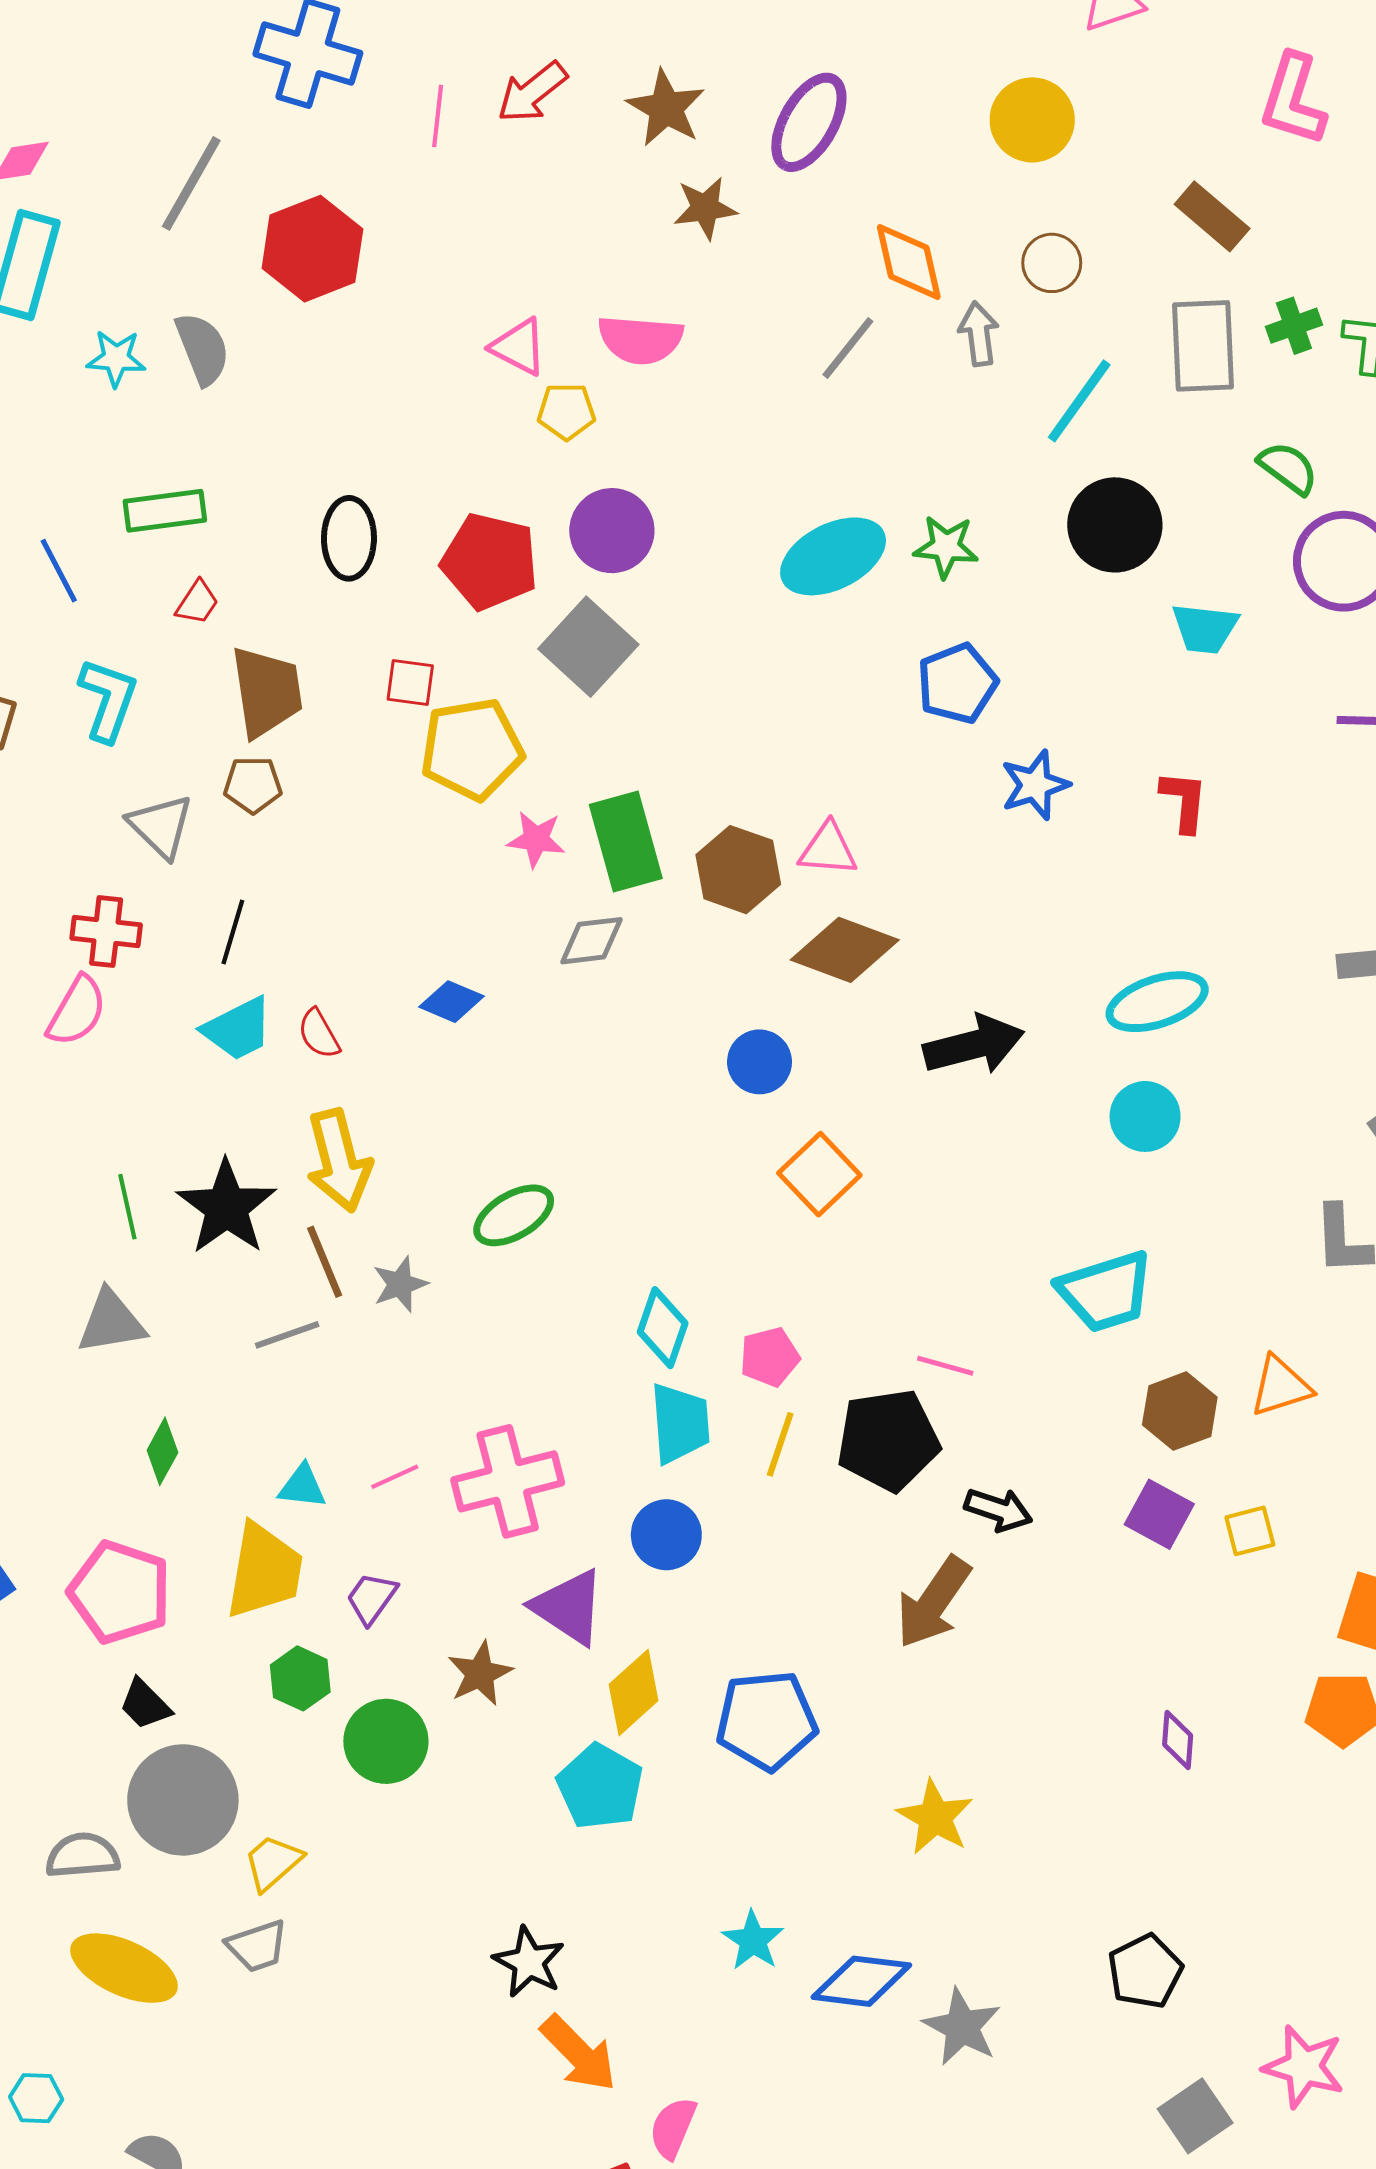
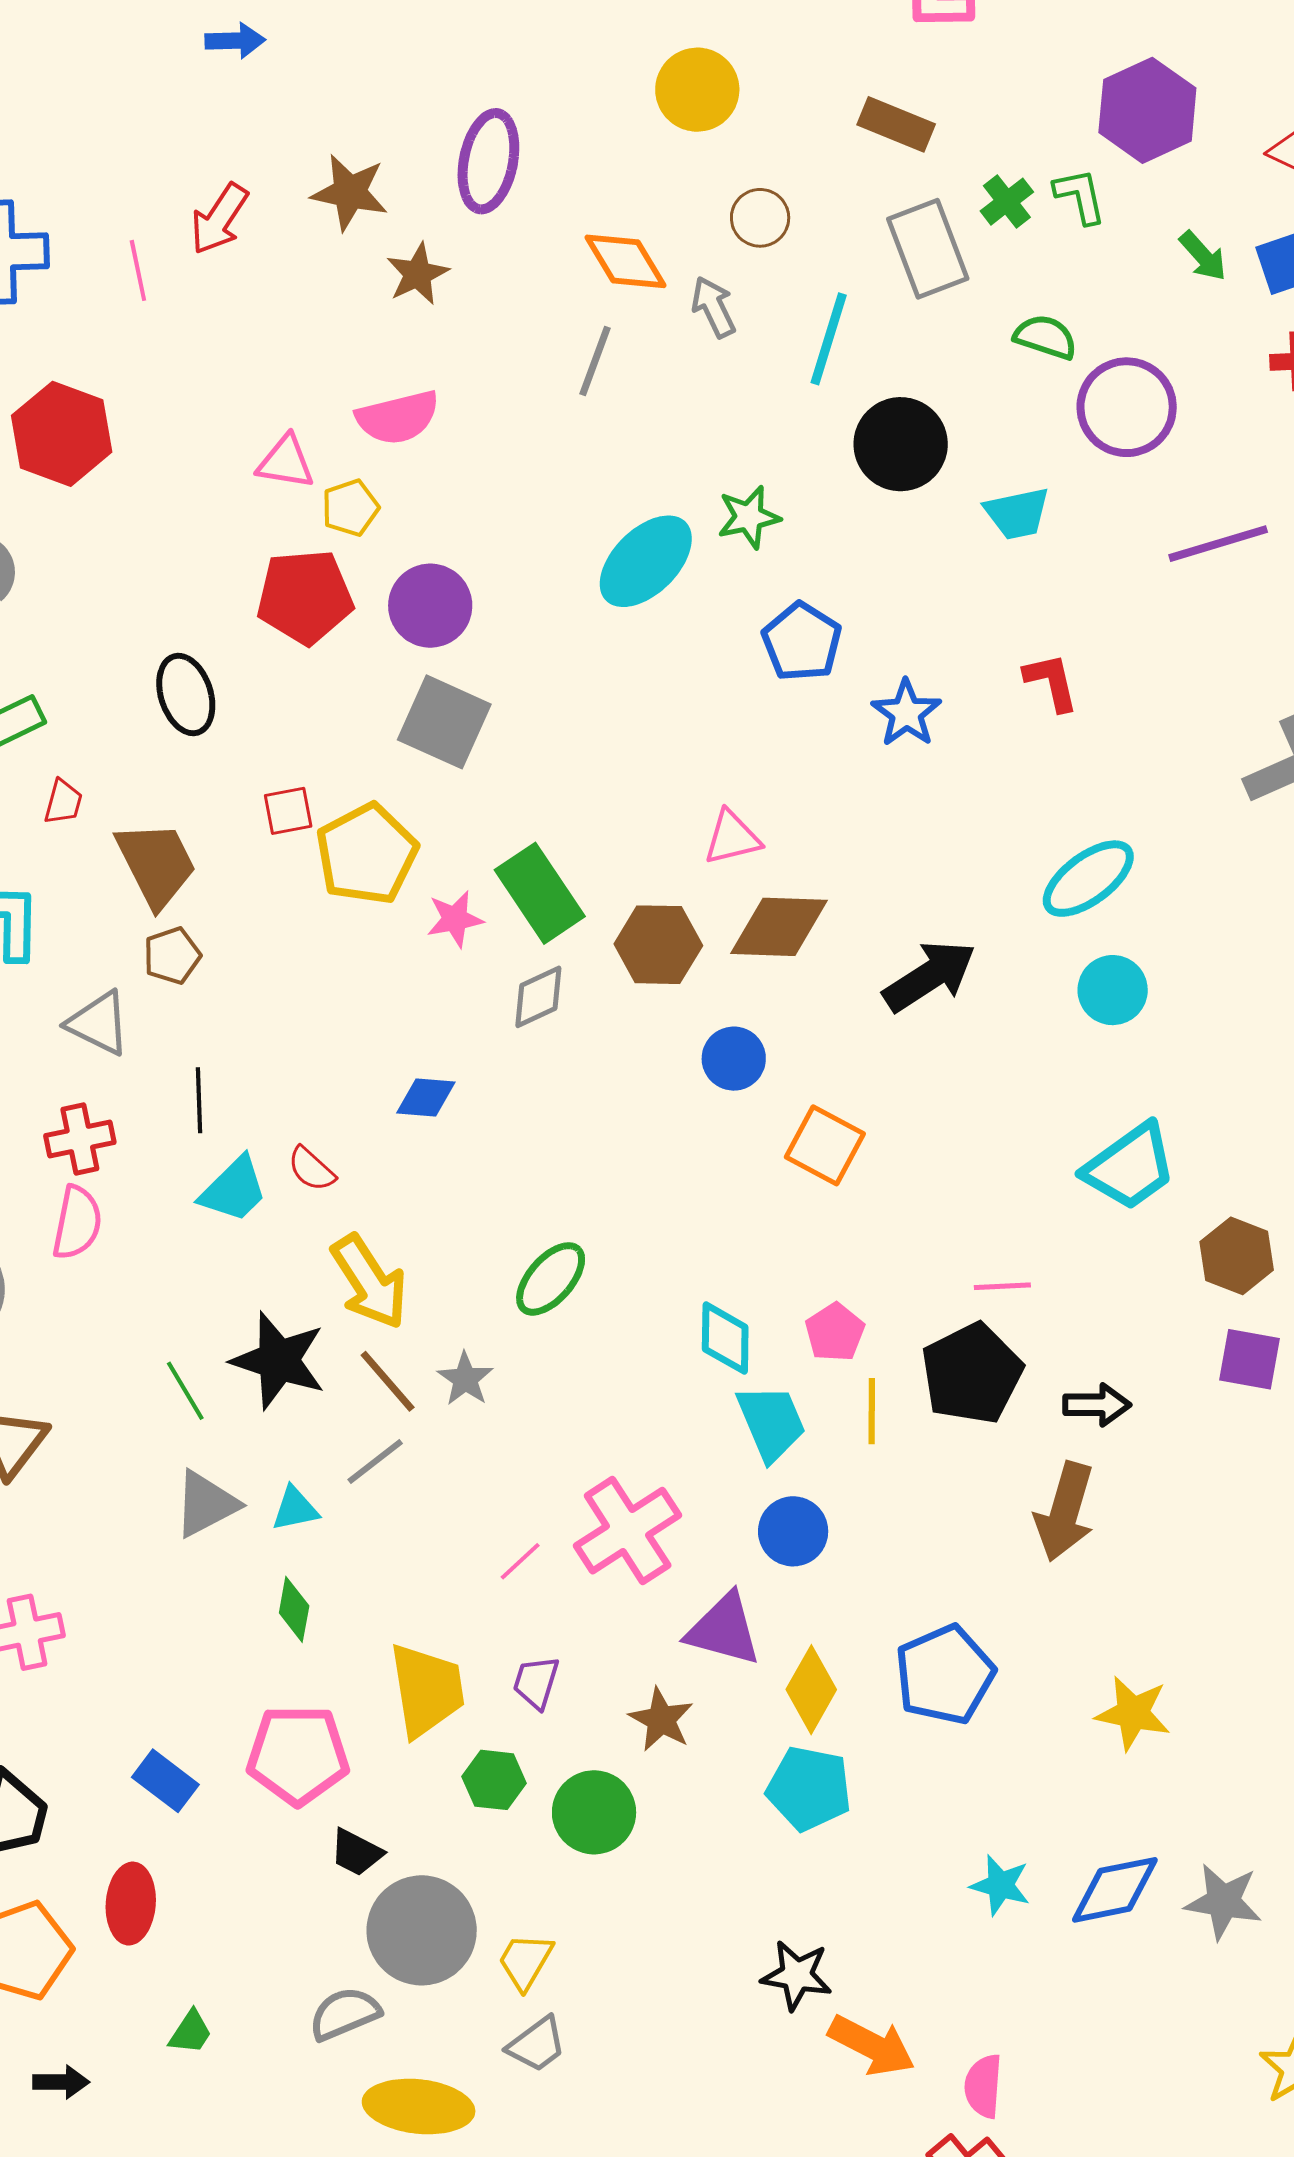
red pentagon: (490, 561) -> (305, 597), moved
brown hexagon: (738, 870) -> (658, 945), moved
cyan triangle: (302, 1486) -> (295, 1509), moved

